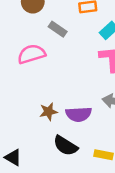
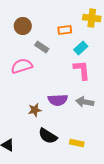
purple semicircle: (79, 114) -> (58, 100), moved

